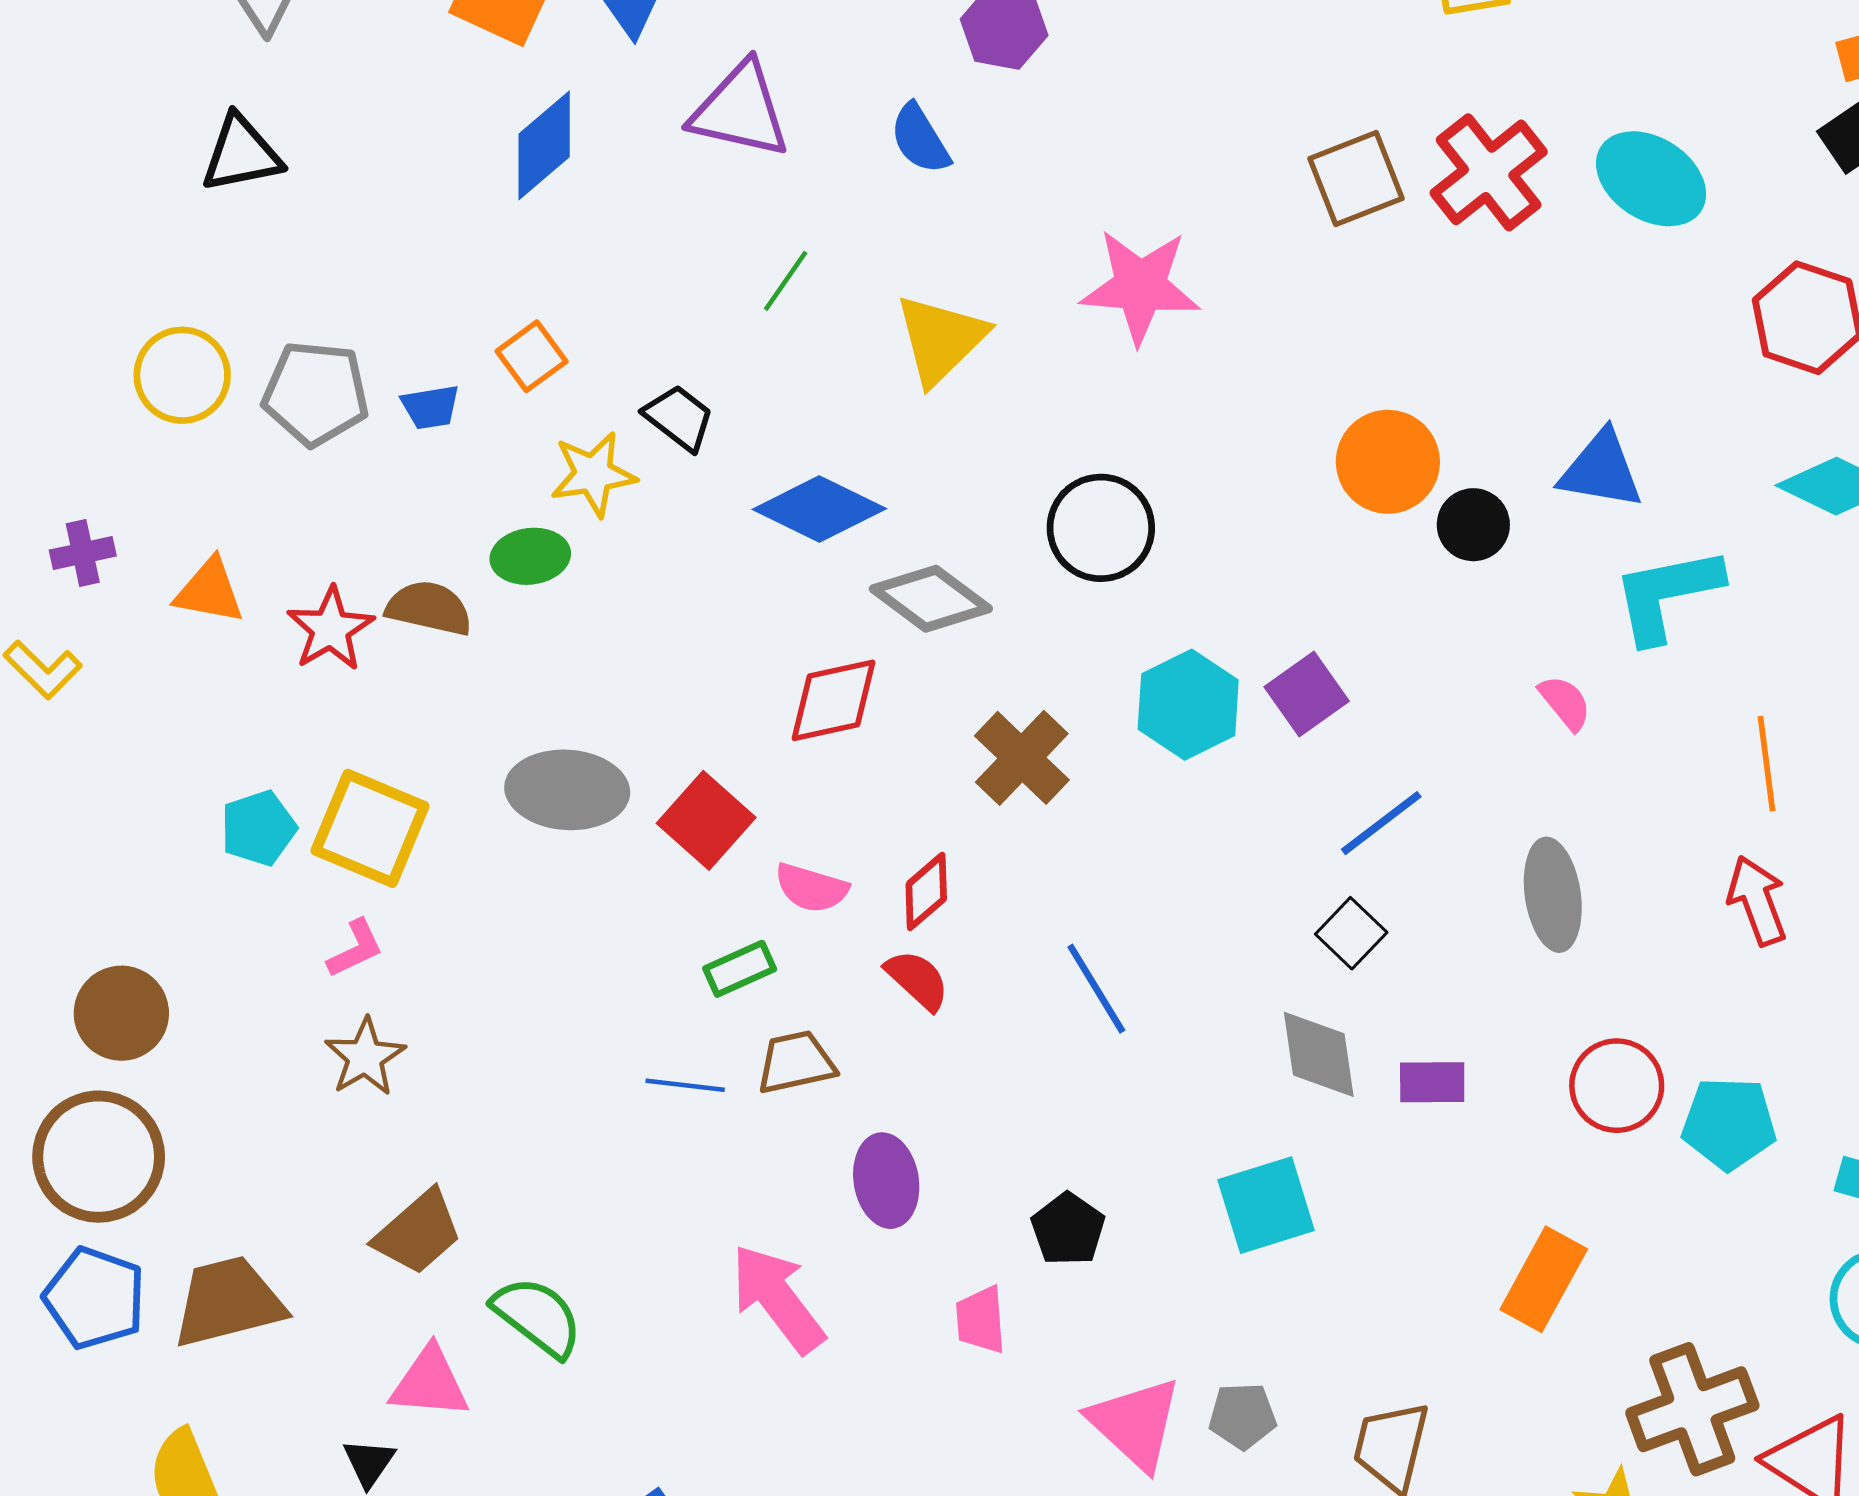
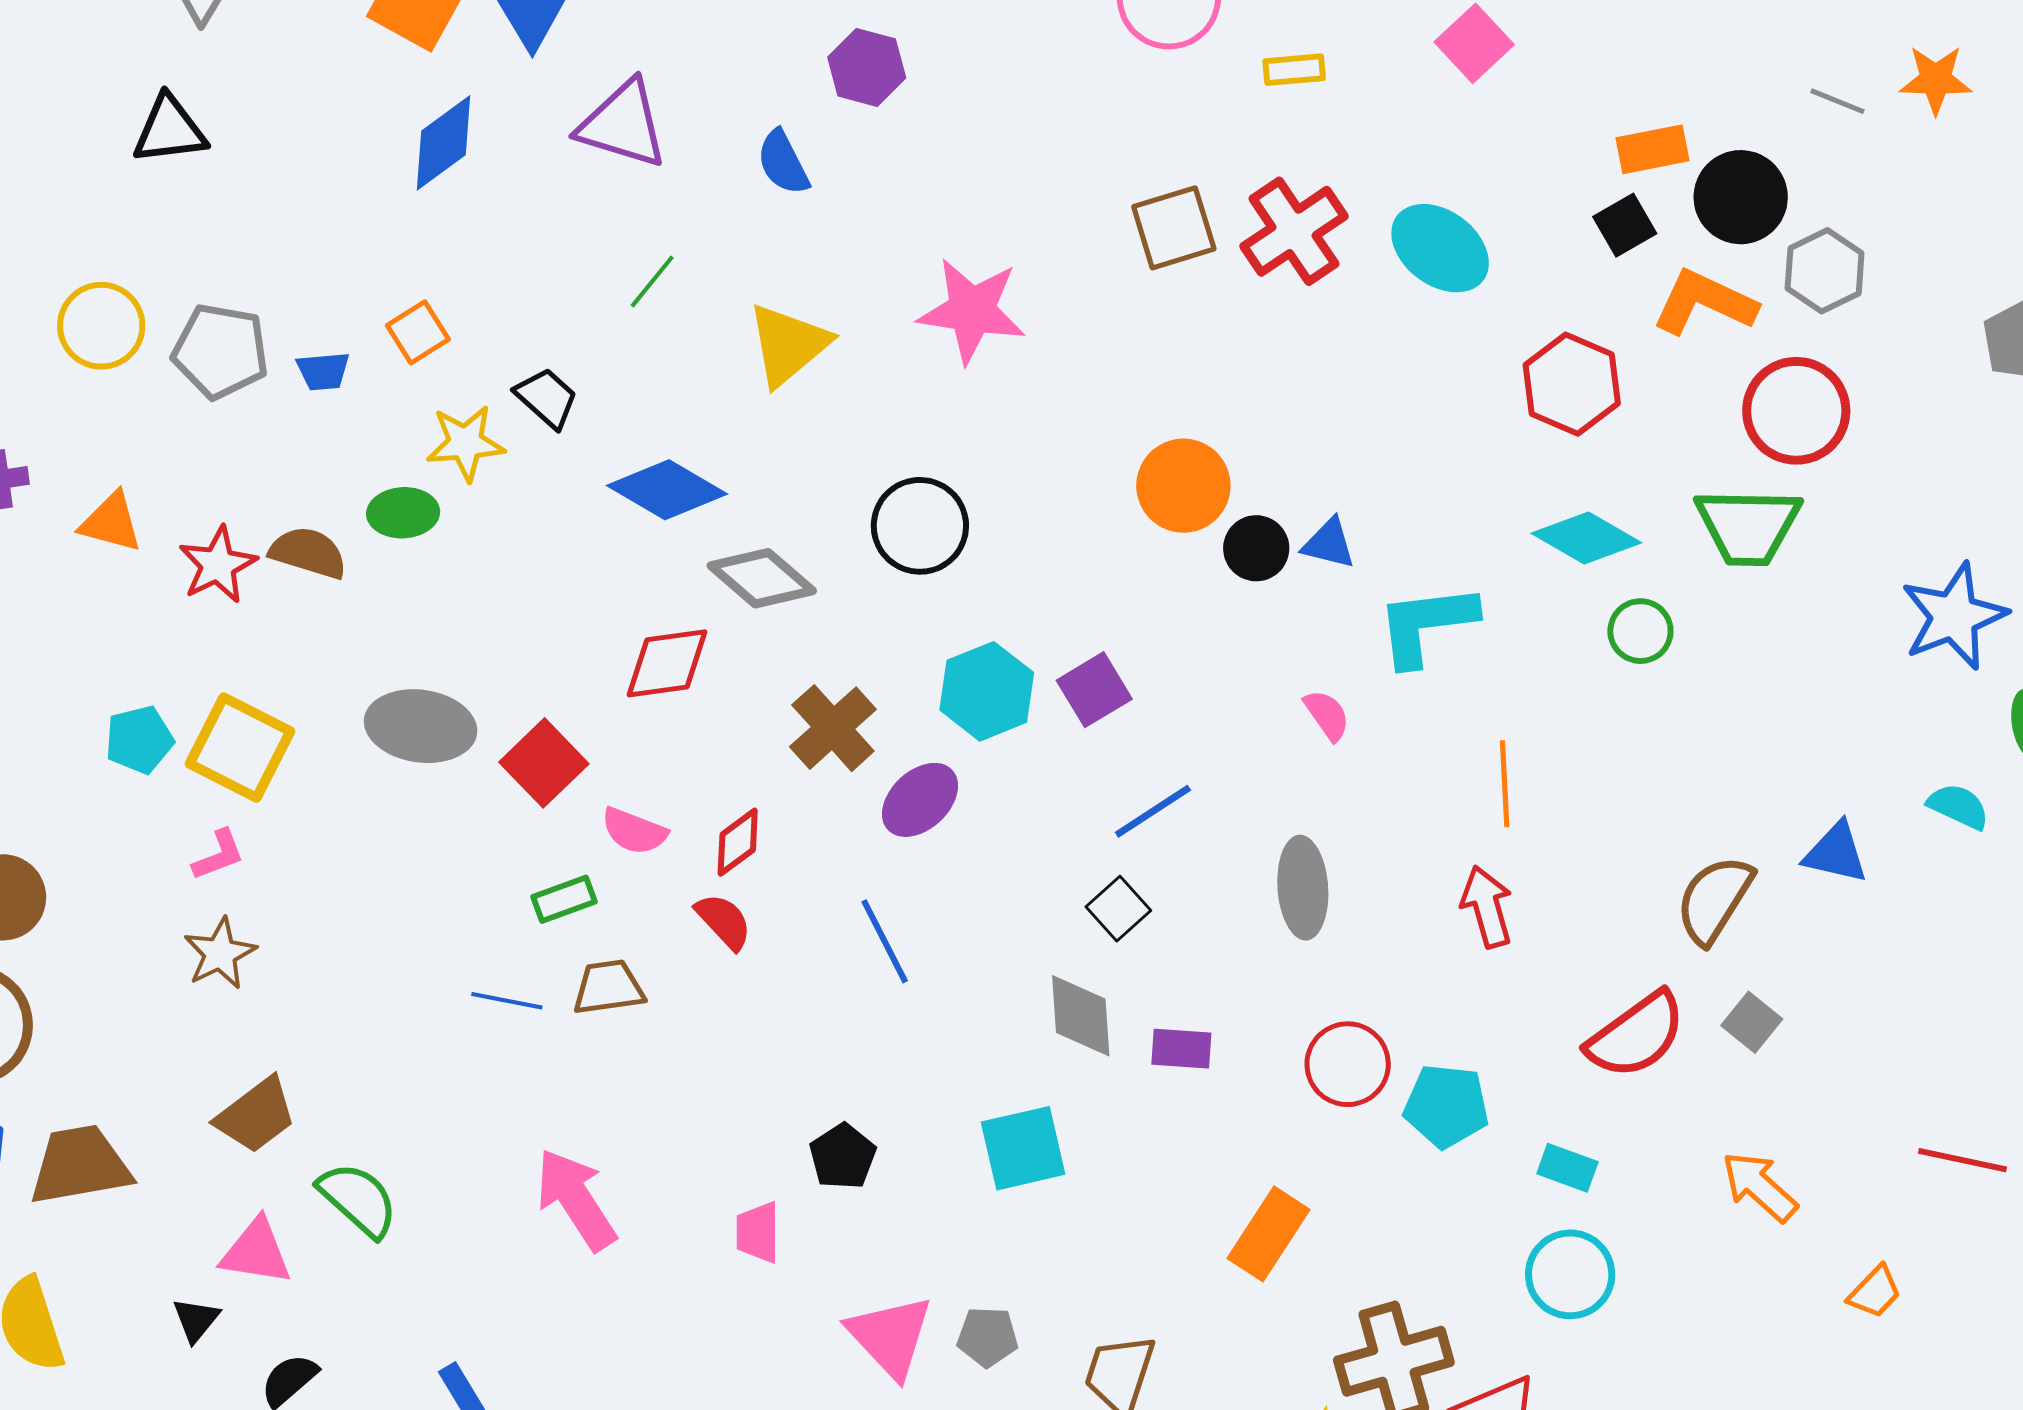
blue triangle: (1601, 470) -> (1329, 544), moved, size x0.7
purple ellipse: (886, 1181) -> (920, 800), moved, turned 52

